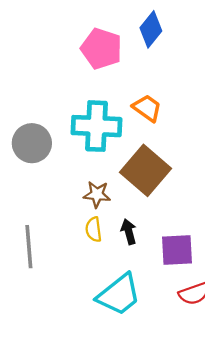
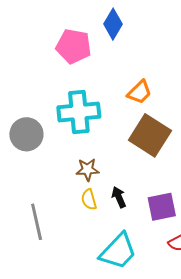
orange trapezoid: (147, 108) -> (139, 92), moved, turned 108
brown square: (146, 170) -> (150, 135), moved

